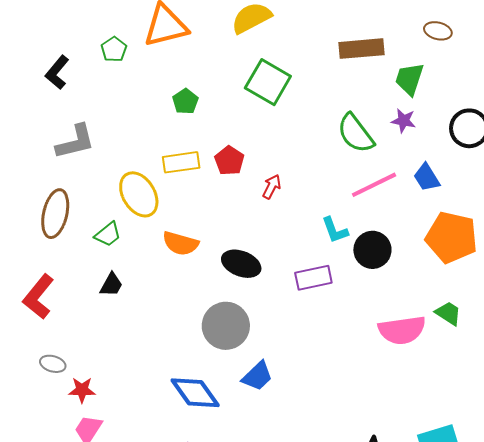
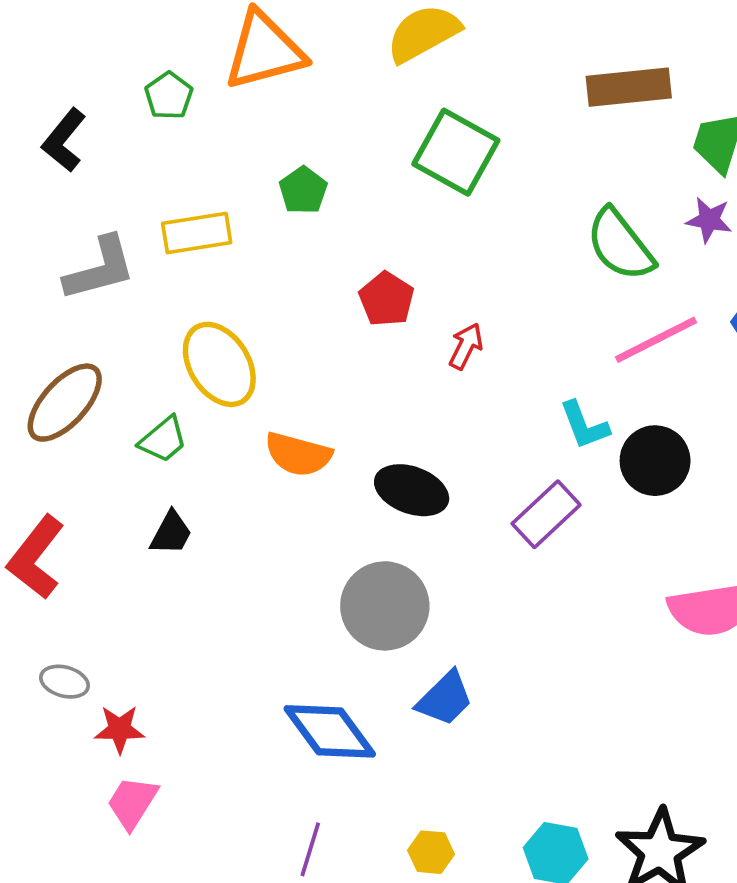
yellow rectangle: (181, 162) -> (197, 233), moved
brown ellipse: (55, 214) -> (65, 403), turned 30
purple rectangle: (313, 278) -> (546, 514), turned -30

